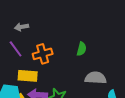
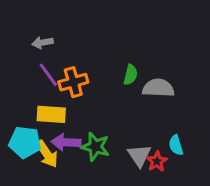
purple line: (16, 49) -> (48, 75), moved
gray semicircle: (96, 78) -> (158, 88), moved

